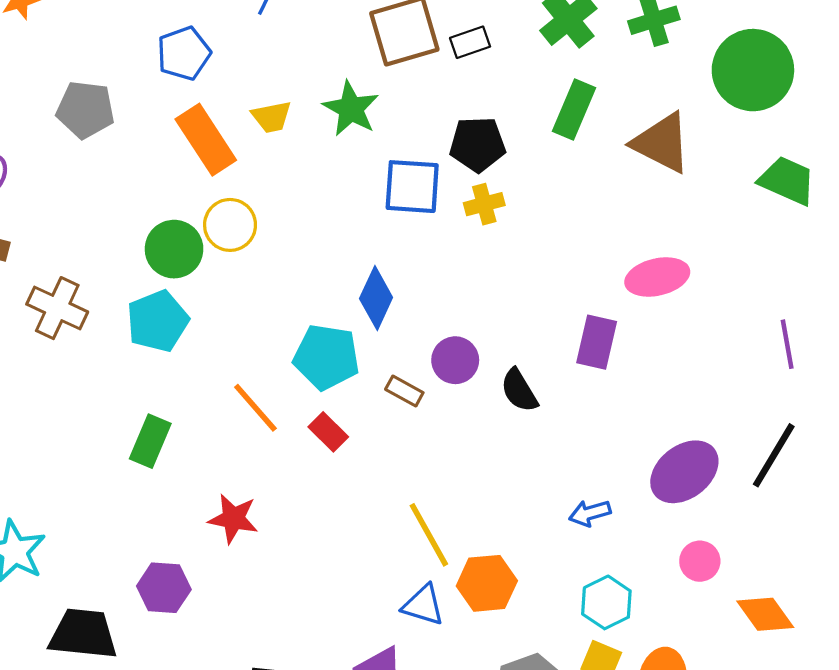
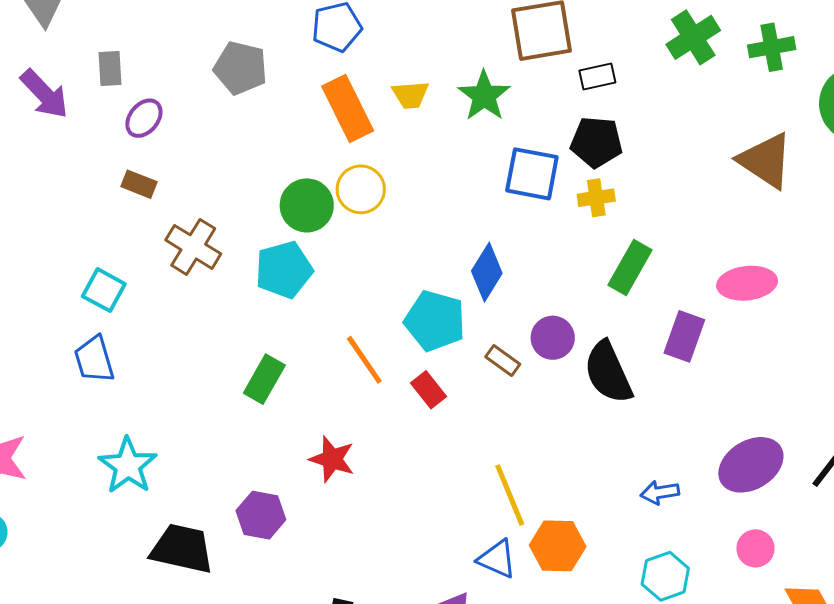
black rectangle: (470, 42) -> (597, 76), moved
green rectangle: (574, 110) -> (630, 268), moved
black semicircle: (519, 390) -> (608, 372), size x1.5

